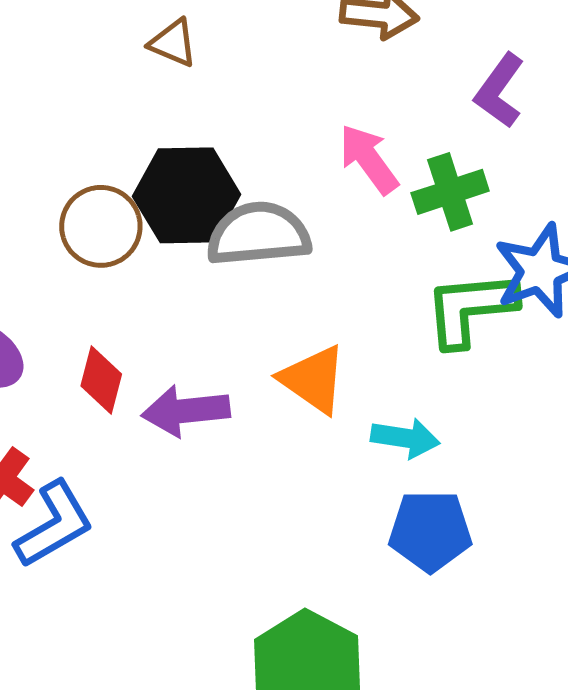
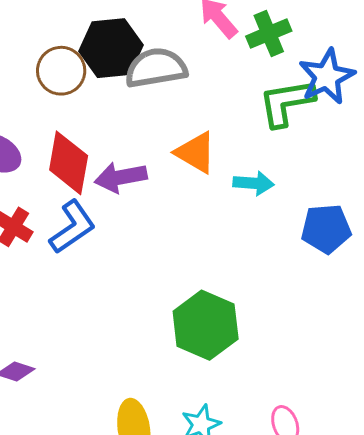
red diamond: (101, 380) -> (69, 163), size x1.6
blue L-shape: (54, 524) -> (72, 227), moved
blue pentagon: (430, 531) -> (326, 229), moved

